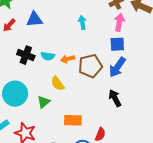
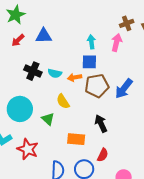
pink arrow: (119, 22) -> (117, 42), moved
blue square: (117, 44) -> (89, 62), moved
black arrow: (115, 98) -> (101, 124), moved
green triangle: (44, 102) -> (48, 119), turned -40

